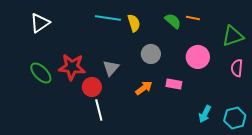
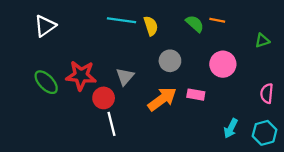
green triangle: (233, 36) -> (262, 41), size x0.6
pink semicircle: (237, 68) -> (267, 93), moved
orange arrow: (144, 88) -> (162, 99), size x1.5

